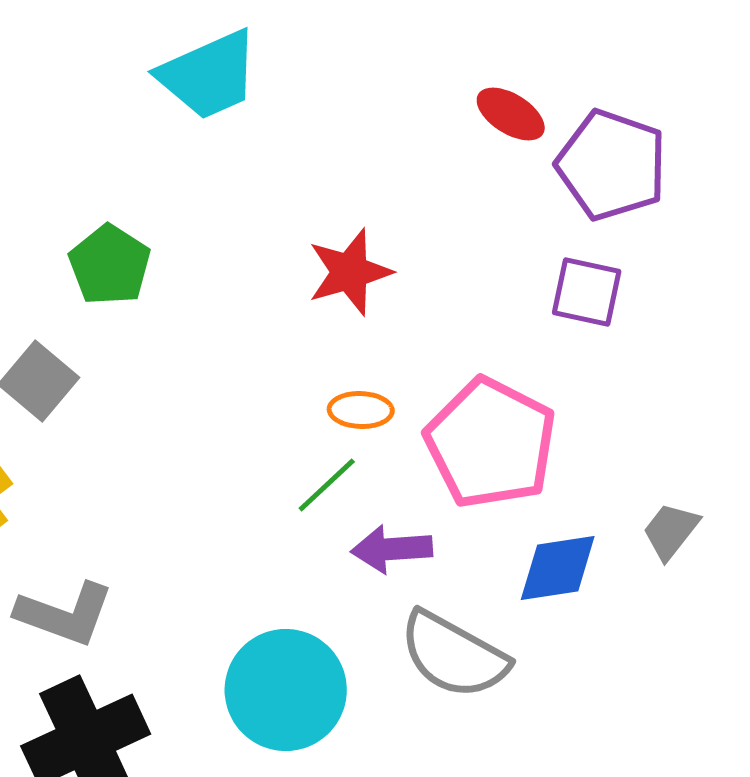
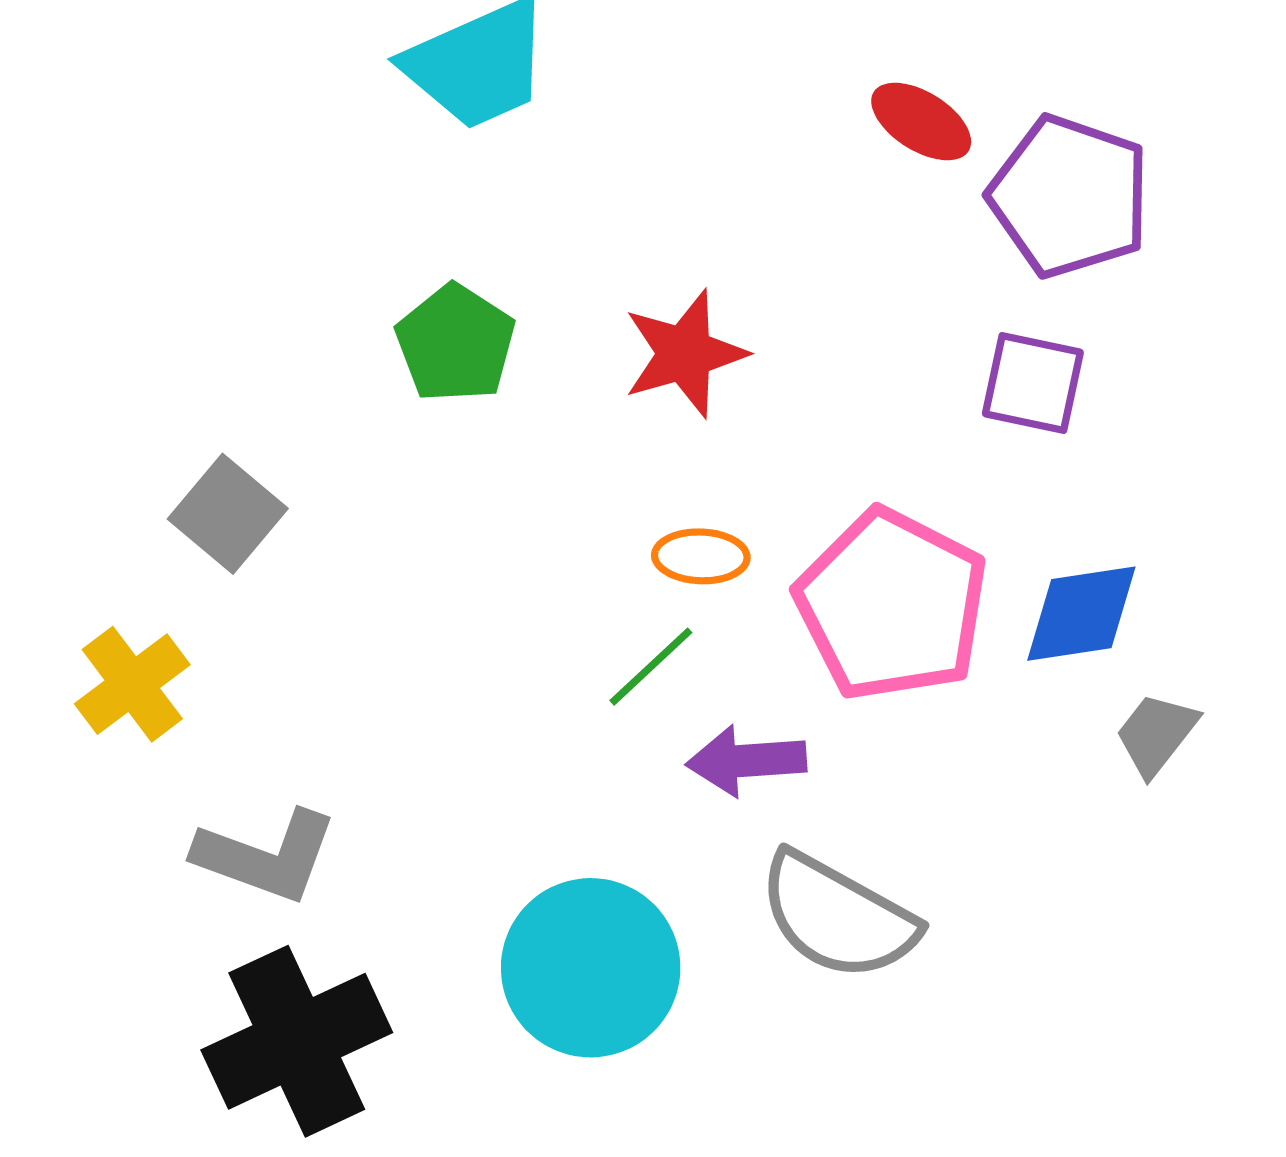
green pentagon: (110, 265) -> (455, 343), moved
blue diamond: (558, 568) -> (1081, 614), moved

